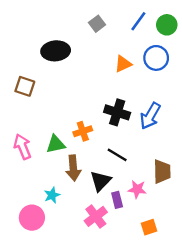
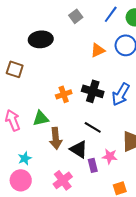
orange cross: (83, 131) -> (64, 94), moved
black triangle: (101, 181) -> (79, 149), turned -42
cyan star: (52, 195) -> (25, 158), moved
pink cross: (96, 216) -> (63, 180), moved

